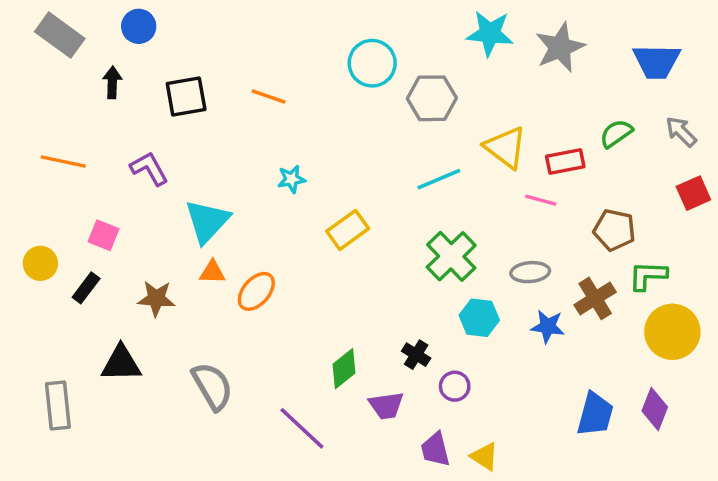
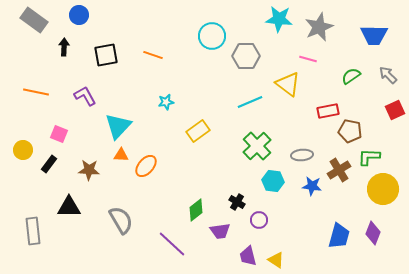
red rectangle: (565, 162) -> (328, 111), moved
pink line: (541, 200) -> (308, 59), moved

